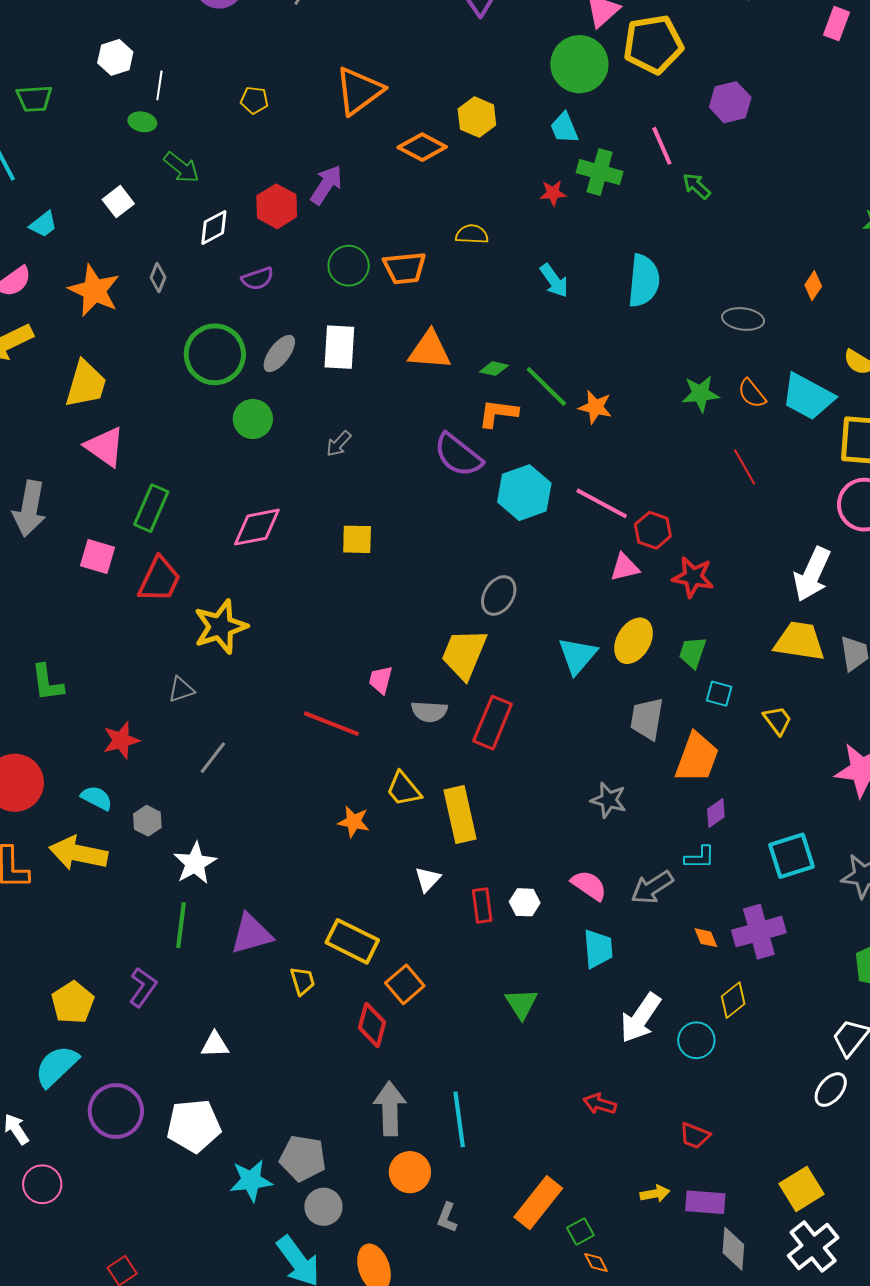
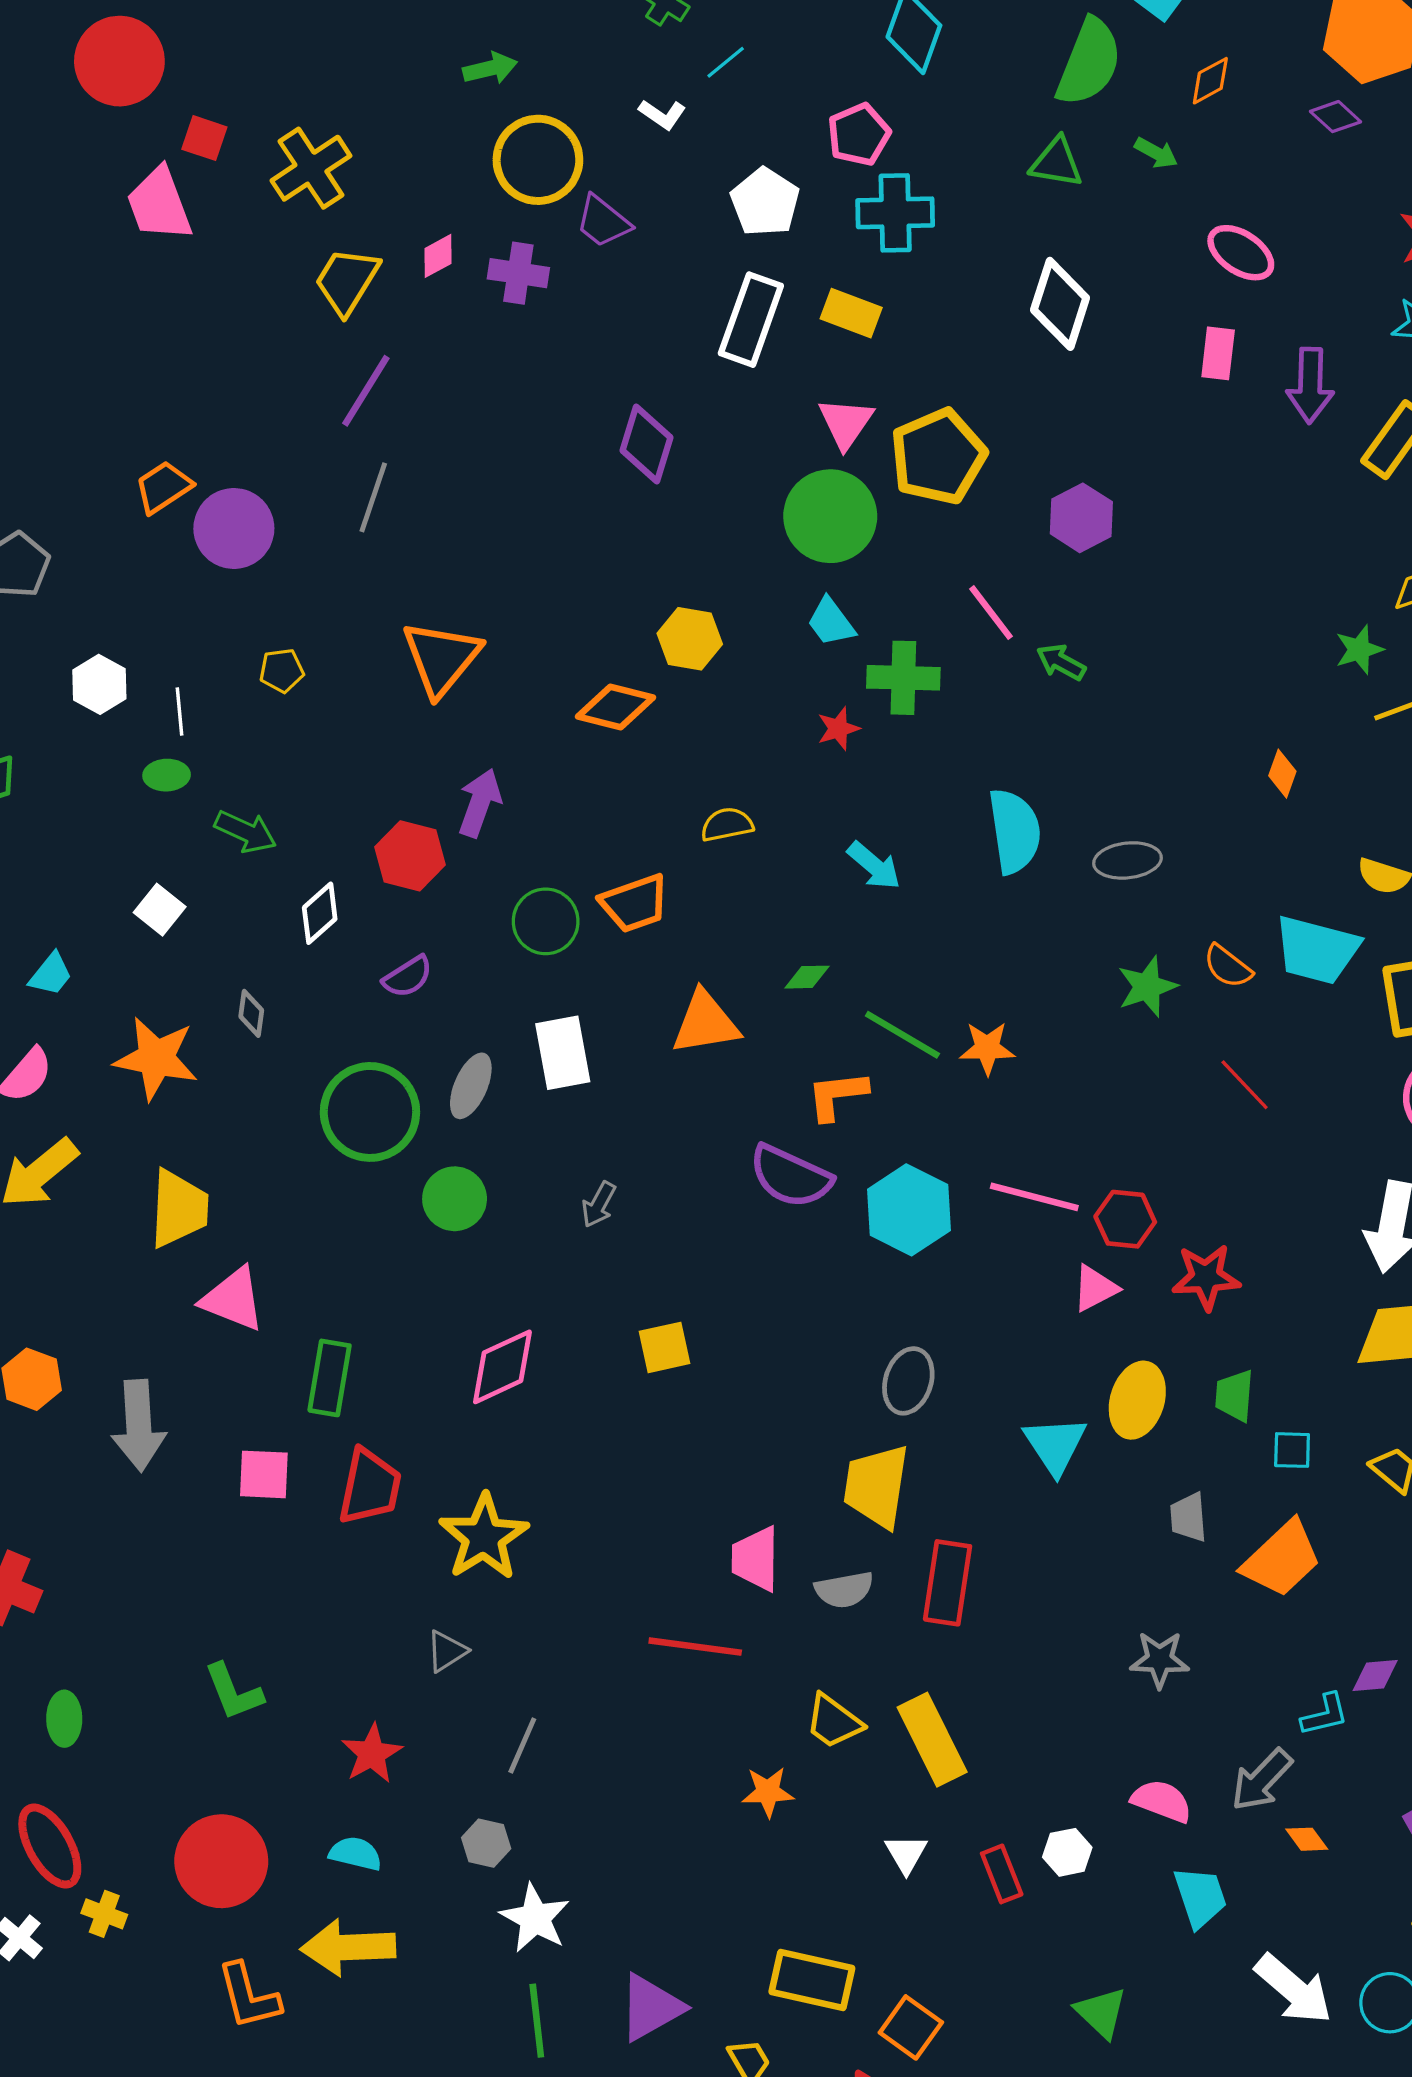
orange triangle: (359, 91) -> (441, 658), moved
yellow pentagon: (254, 100) -> (282, 671), moved
gray ellipse: (743, 319) -> (1127, 860), moved
green diamond: (494, 369) -> (807, 977), moved
pink trapezoid: (381, 680) -> (755, 1559), size x1.4
gray trapezoid: (647, 719) -> (1188, 1517), size x0.7
orange trapezoid: (697, 758) -> (1282, 1559), turned 40
purple diamond: (716, 813) -> (1375, 1676), moved, turned 44
gray hexagon: (147, 821) -> (486, 1843), moved
orange diamond: (706, 938) -> (1307, 1839), moved
white arrow: (641, 1018) -> (1294, 1989), turned -70

